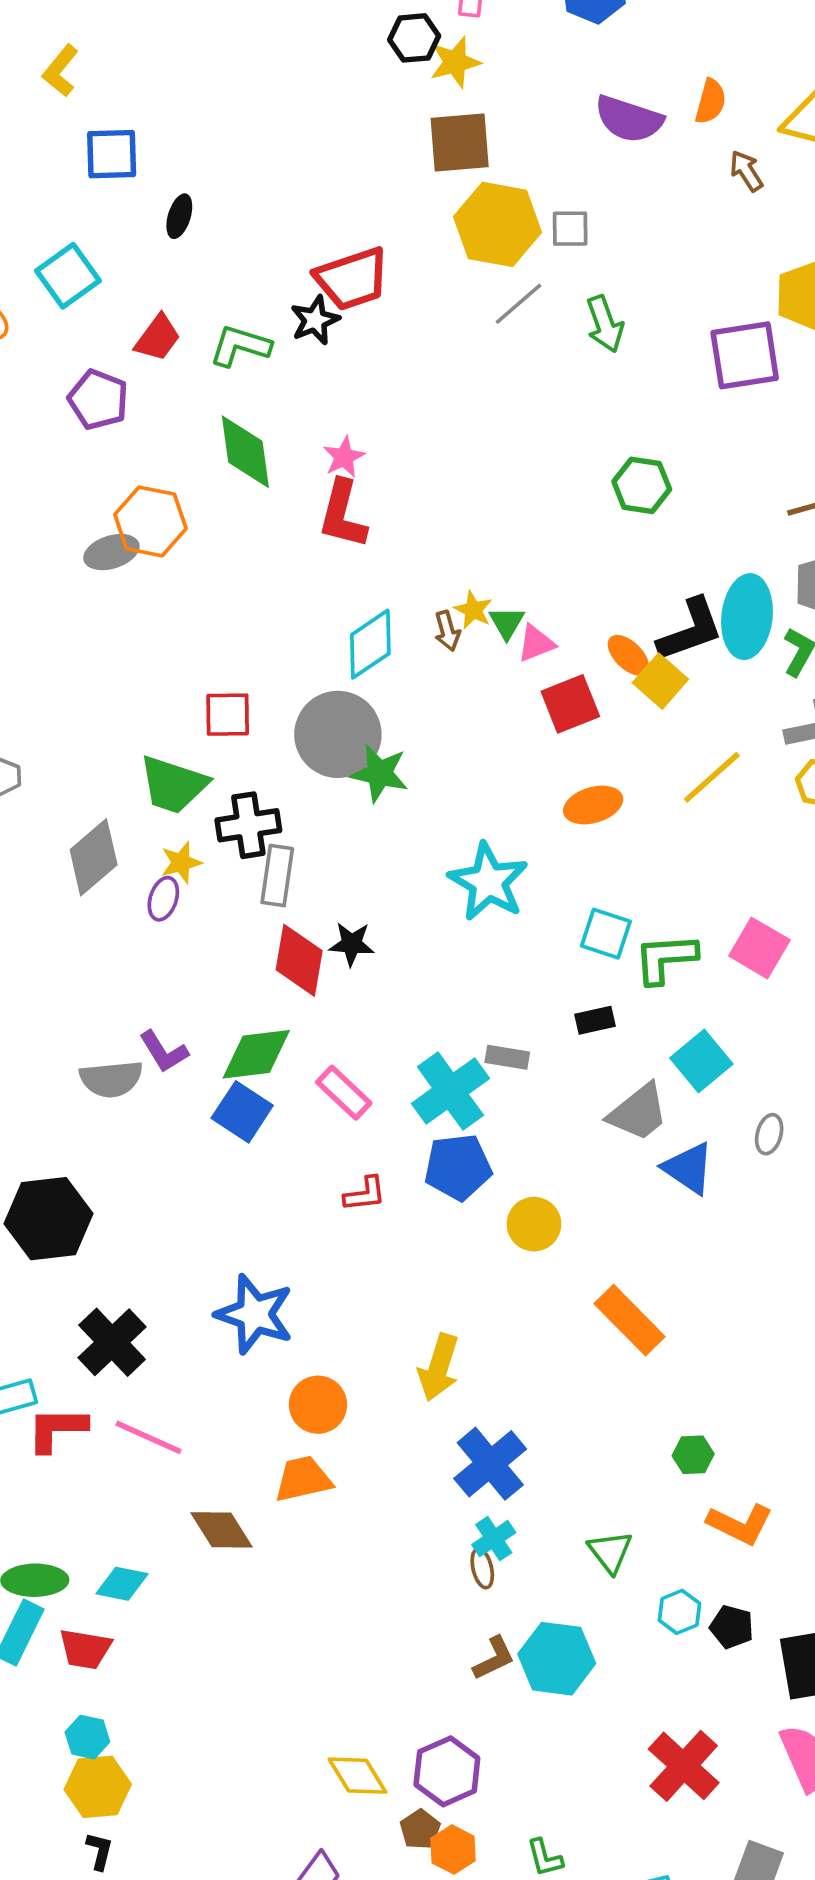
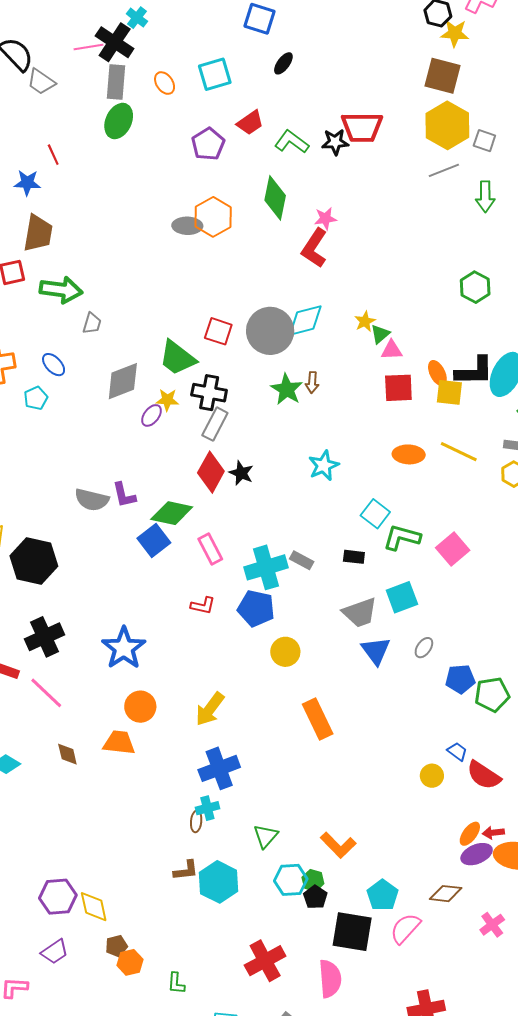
brown arrow: (447, 631) -> (312, 383), moved
yellow square: (660, 681) -> (449, 392), turned 36
gray circle: (338, 734) -> (270, 331), moved
yellow line: (712, 777) -> (459, 452), turned 48
orange ellipse: (593, 805) -> (409, 454), moved
cyan star: (488, 882) -> (324, 466), size x0.7
green hexagon: (693, 1455) -> (313, 880), moved
brown diamond: (221, 1530) -> (67, 754), size x0.7
cyan hexagon: (679, 1612) -> (291, 880), size x1.4
purple hexagon: (447, 1771) -> (58, 897), moved

